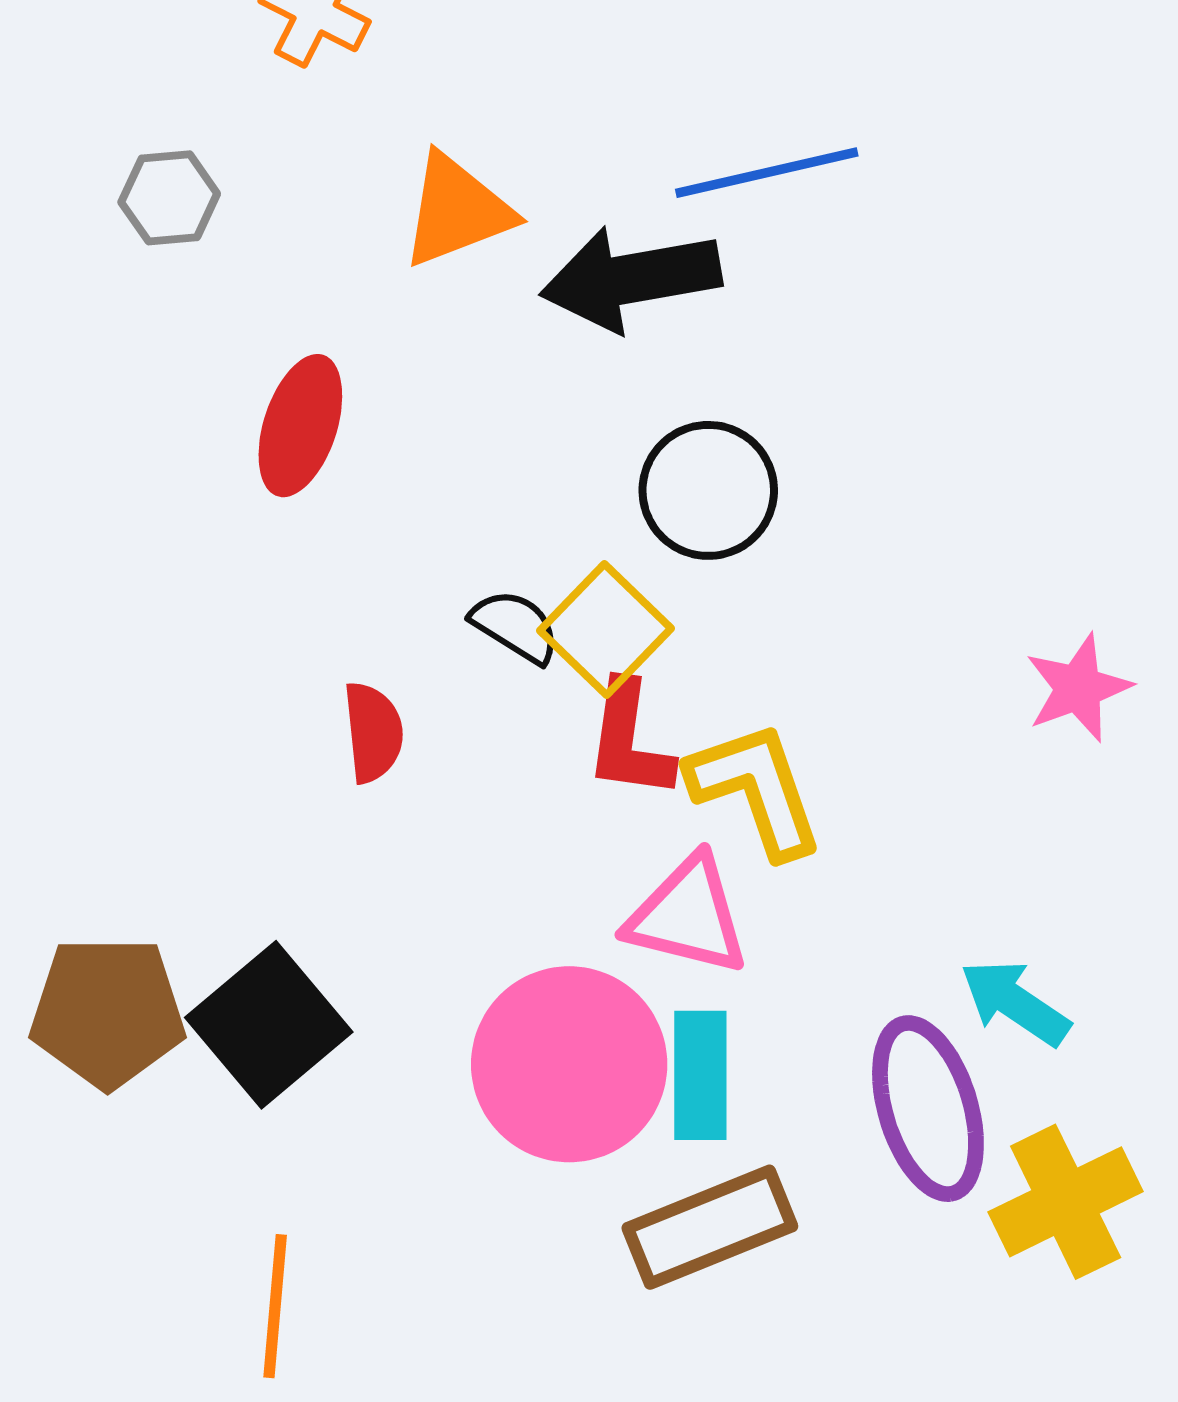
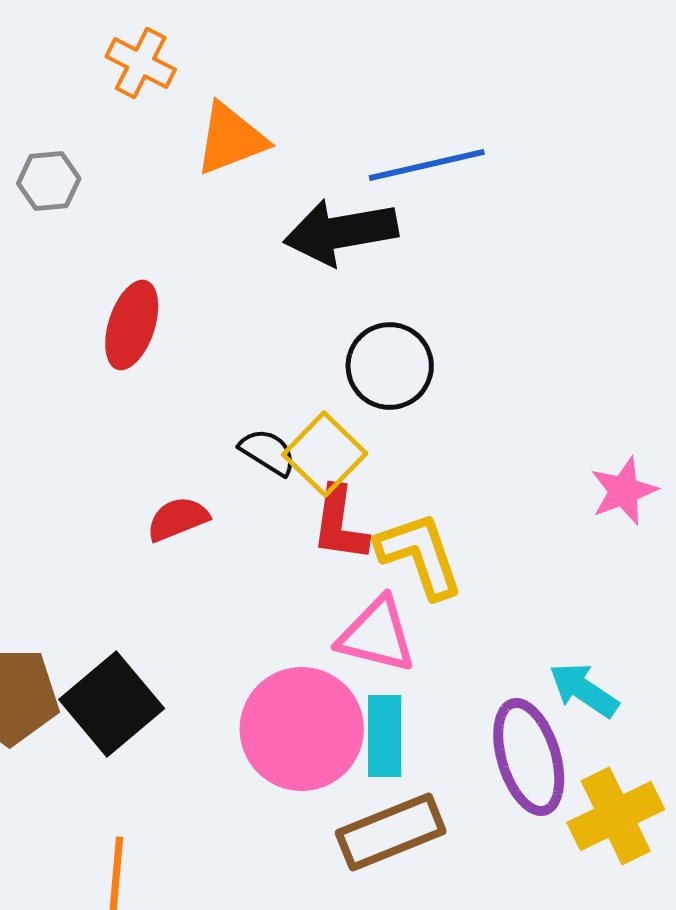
orange triangle: (457, 211) -> (231, 139), moved
red semicircle: (373, 732) -> (178, 519), turned -106

